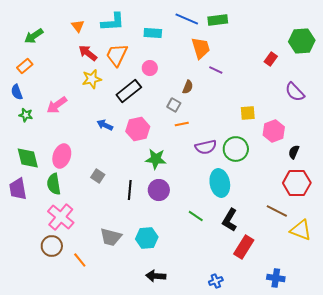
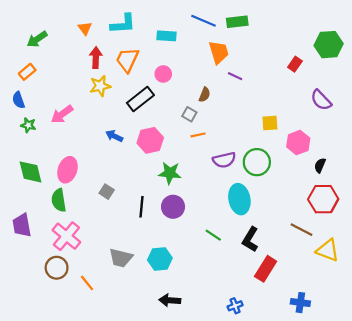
red arrow: (88, 53) -> (96, 58), turned 54
purple trapezoid: (18, 189) -> (22, 225), moved

